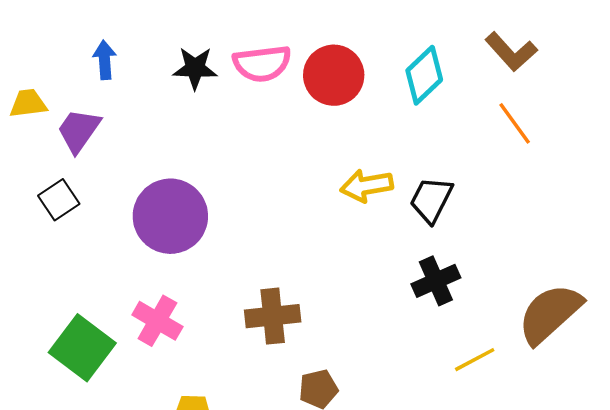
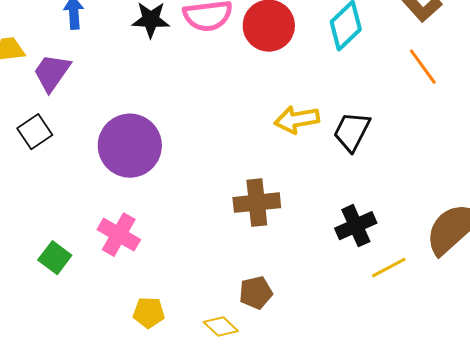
black cross: (436, 281) -> (356, 226), moved
brown cross: (273, 316) -> (257, 203), moved
green square: (82, 348) -> (55, 258), size x0.6

